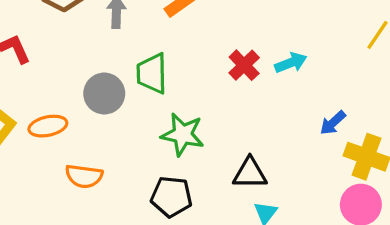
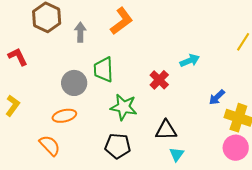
red cross: (244, 65) -> (159, 80), moved
orange ellipse: (48, 126) -> (64, 116), moved
orange semicircle: (84, 176) -> (50, 145), moved, turned -140

